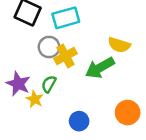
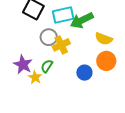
green arrow: (100, 68) -> (82, 20), moved
orange circle: (128, 113) -> (106, 61), moved
blue circle: (79, 121) -> (84, 73), moved

